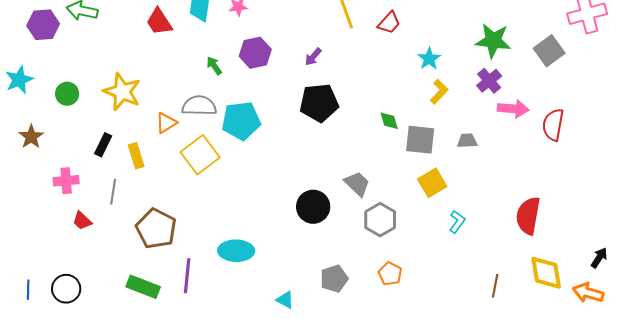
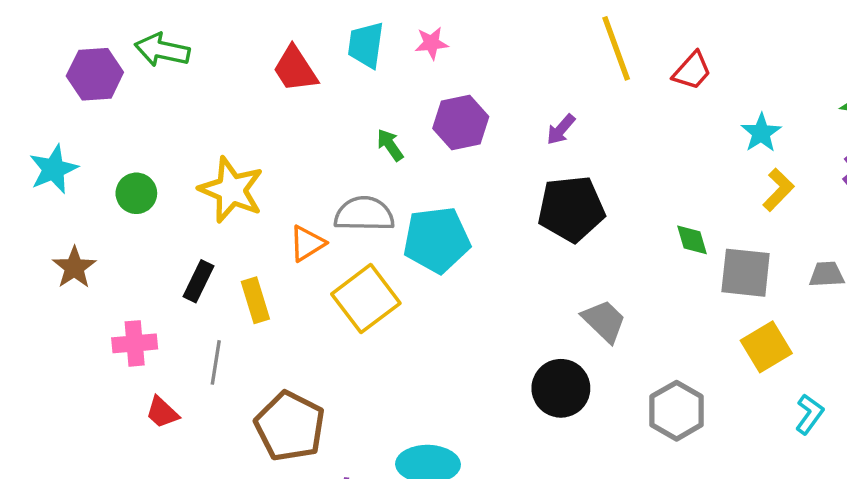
gray trapezoid: (357, 184) -> (604, 321), moved

